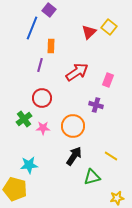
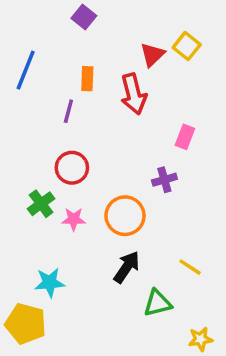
blue line: (32, 28) -> (26, 70), moved
red arrow: (77, 72) -> (134, 94), moved, turned 110
purple cross: (96, 105) -> (164, 180), turned -32

